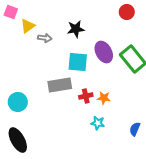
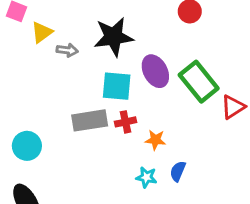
black star: (76, 29) -> (114, 37), size x1.5
red cross: (86, 96) -> (125, 122), moved
blue semicircle: (135, 129) -> (178, 171), moved

